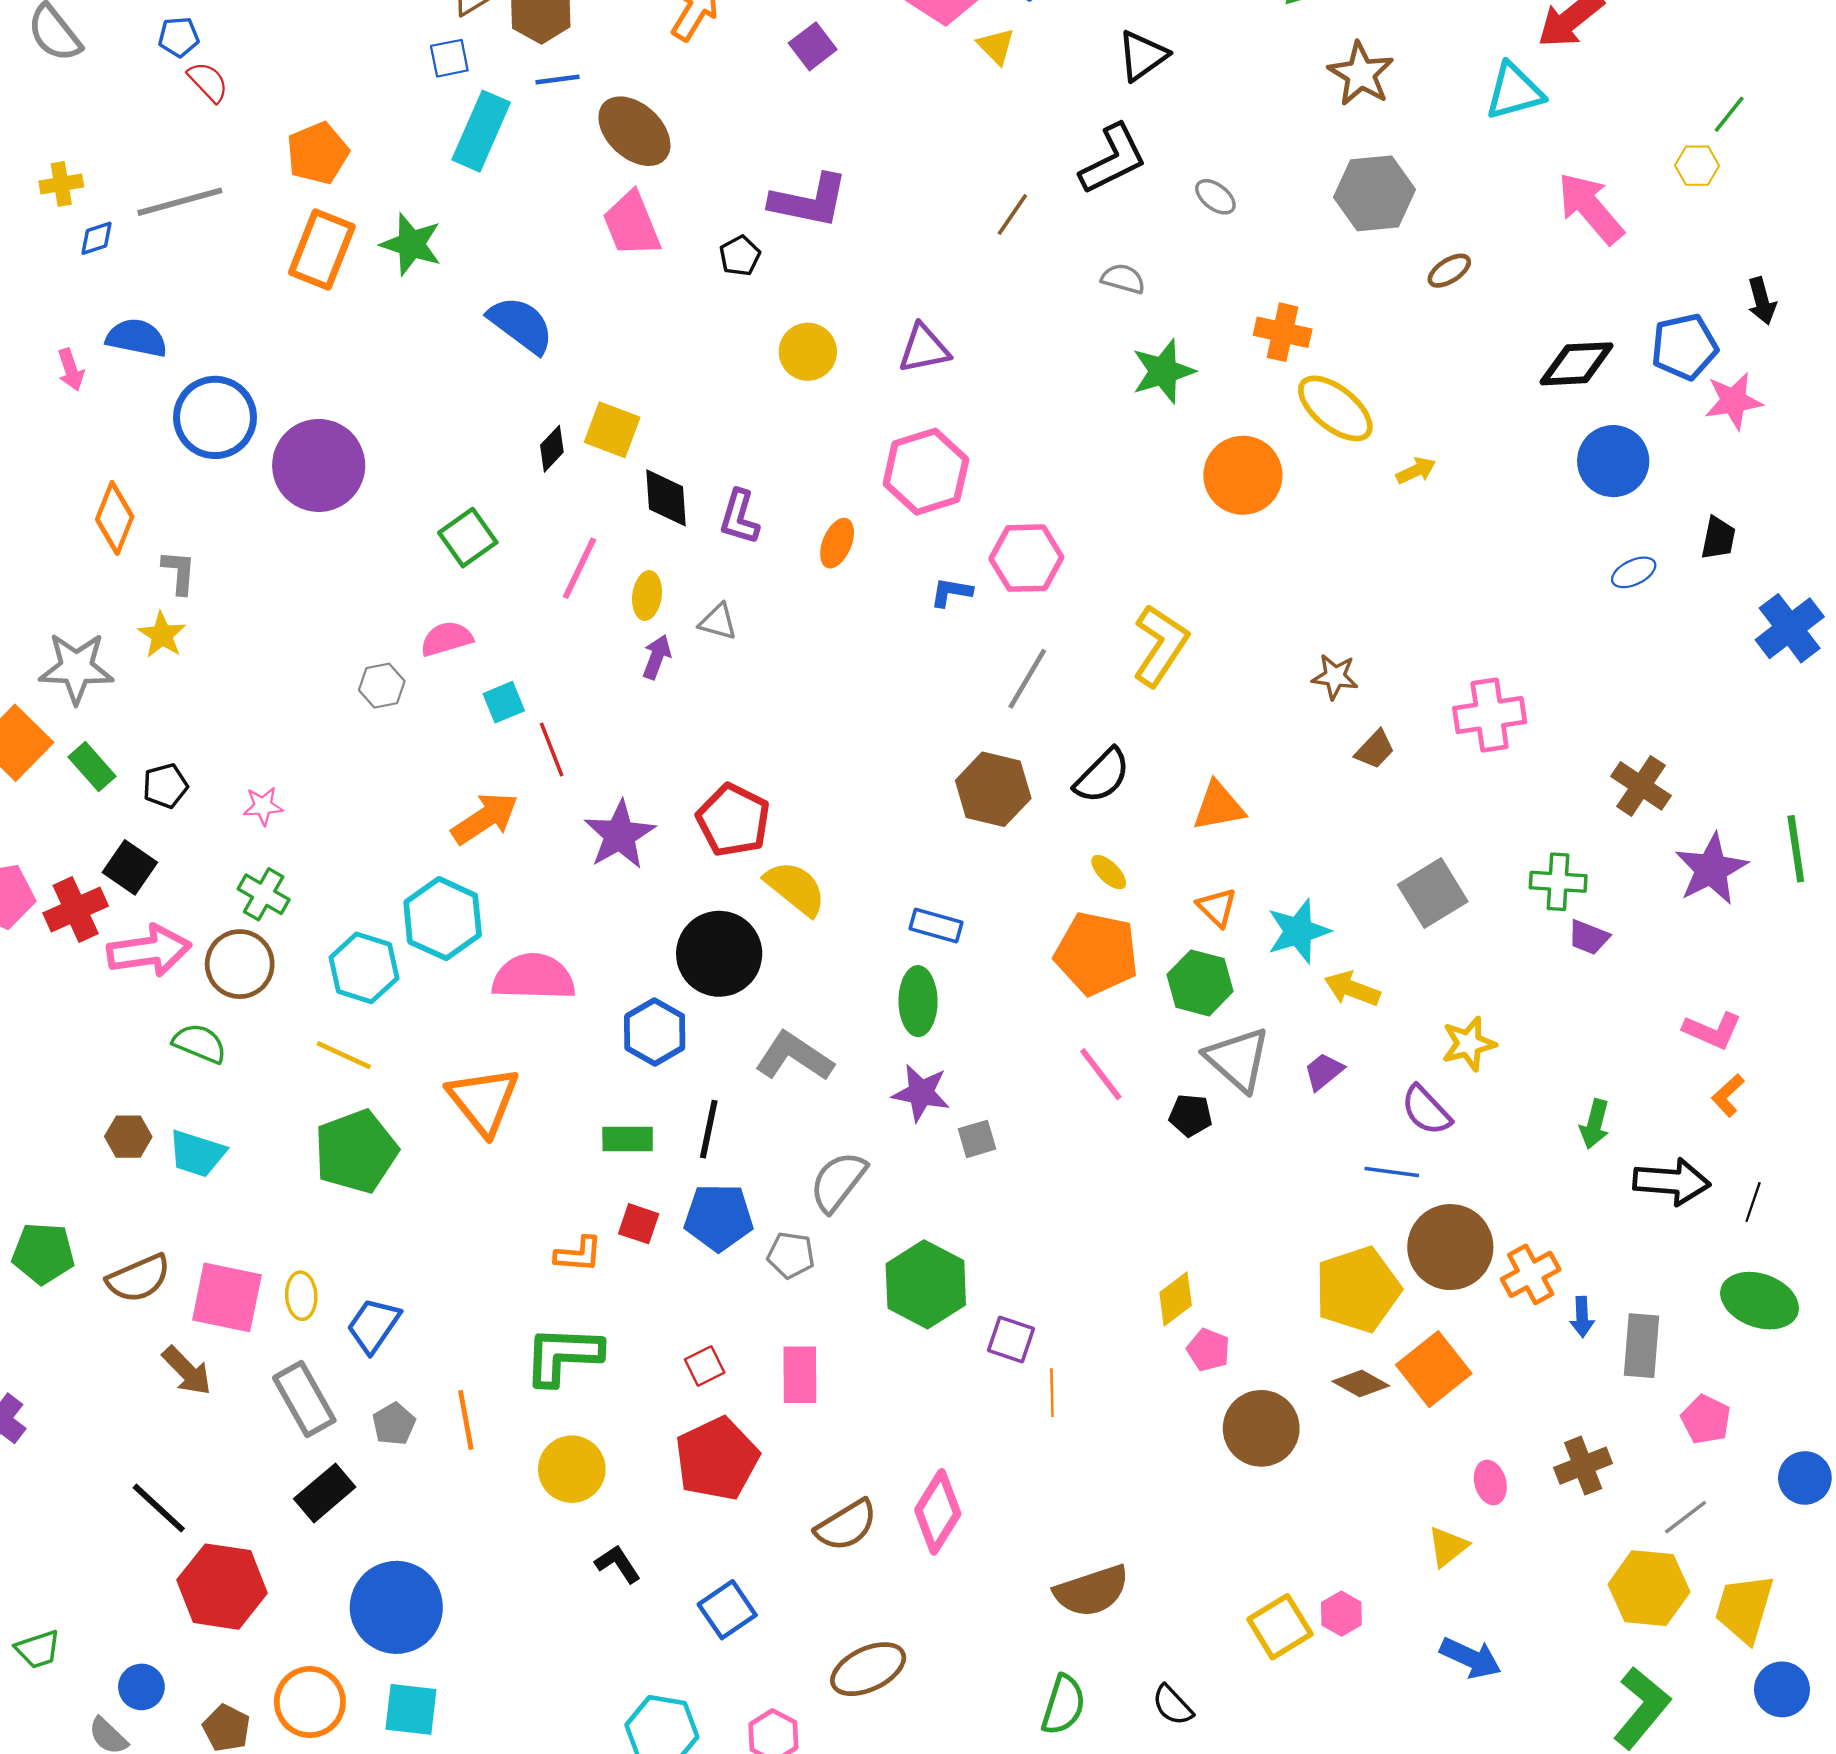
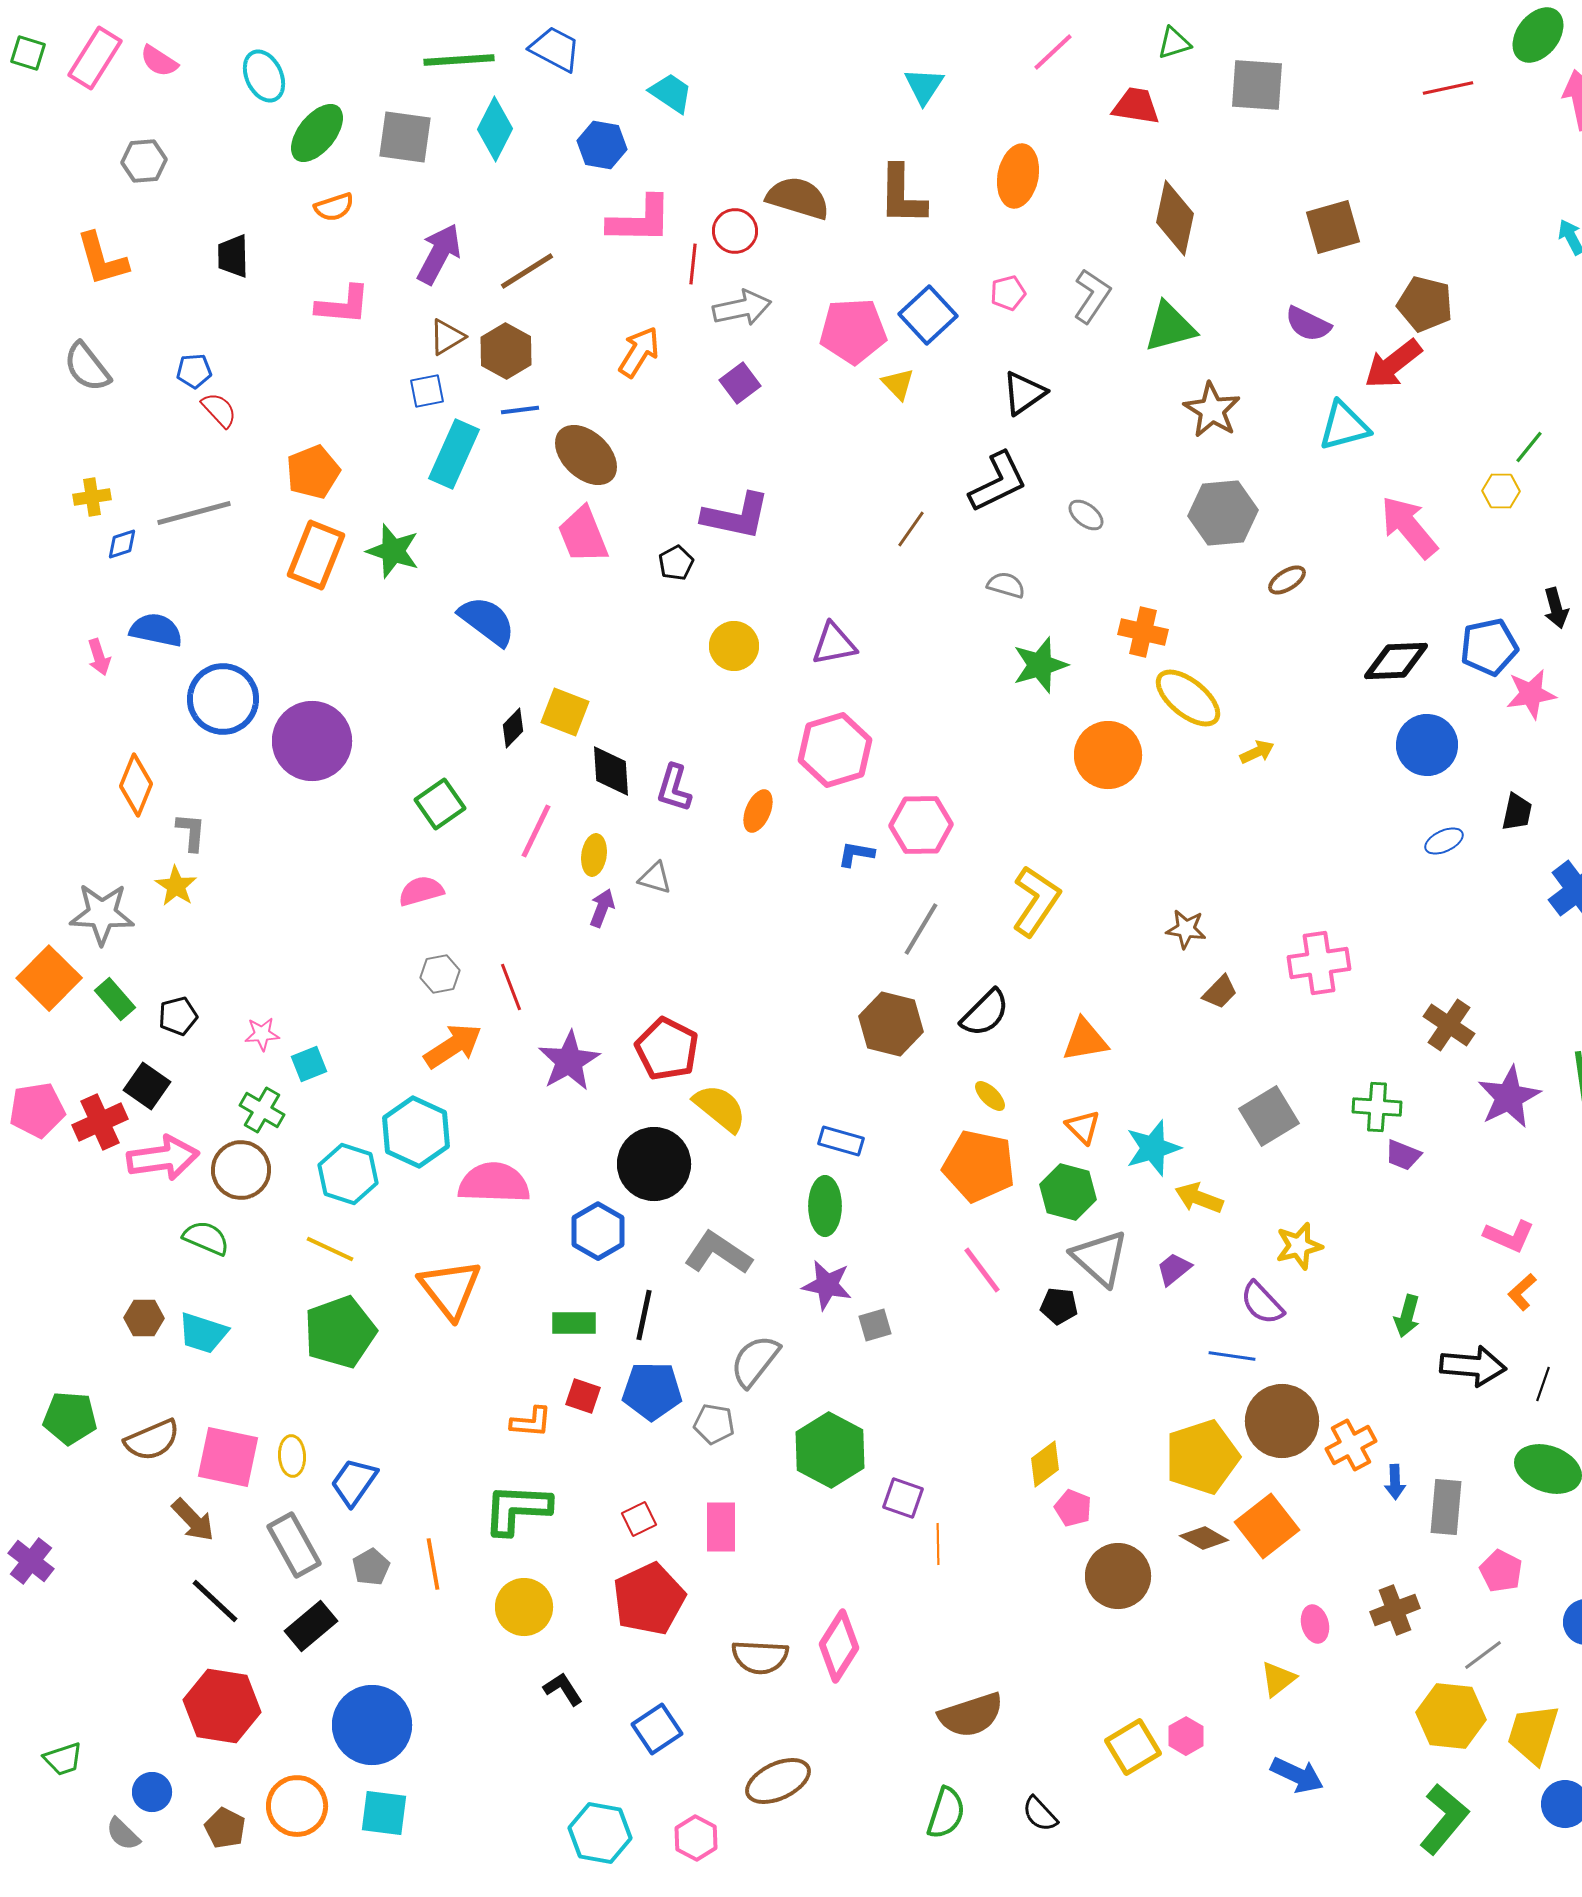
gray hexagon: (382, 686) -> (440, 974), moved
cyan square: (504, 702) -> (309, 1064), moved
black line: (159, 1508) -> (215, 1601), moved
brown semicircle: (846, 1525) -> (760, 1657), turned 34

